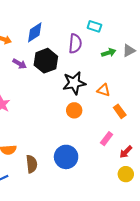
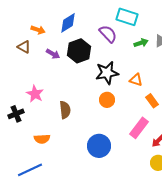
cyan rectangle: (94, 26) -> (127, 17), size x1.5
purple semicircle: (75, 44) -> (108, 34), turned -48
pink rectangle: (107, 139) -> (139, 128), size x1.5
brown semicircle: (32, 164) -> (65, 110), moved

